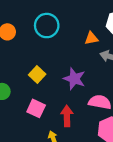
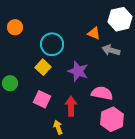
cyan circle: (47, 26) -> (52, 44), moved
orange triangle: (91, 38) -> (94, 33), turned 32

